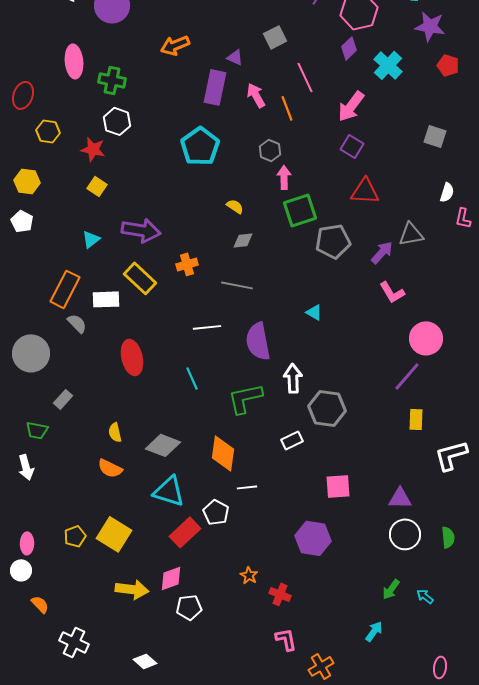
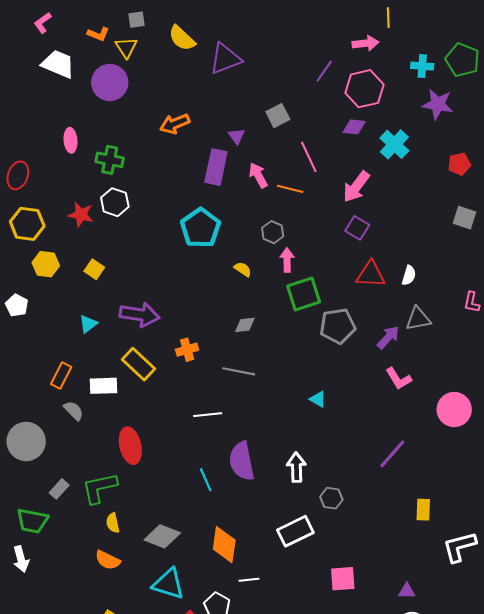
purple diamond: (349, 48) -> (354, 127), turned 50
purple triangle: (235, 57) -> (237, 136), turned 30
pink ellipse: (74, 61) -> (70, 140), size x0.7
red pentagon: (448, 65) -> (459, 164), moved, turned -30
orange line: (287, 108) -> (290, 189), turned -55
yellow hexagon: (48, 131) -> (27, 224), moved, size x1.4
gray square: (435, 136) -> (465, 218), moved
red star: (93, 149) -> (81, 215), moved
yellow hexagon: (27, 181) -> (46, 264), moved
white semicircle: (447, 192) -> (409, 275), moved
yellow semicircle: (235, 206) -> (243, 269), moved
orange rectangle: (65, 289) -> (61, 375), size x0.7
pink circle: (426, 338) -> (454, 410), moved
purple semicircle: (258, 341) -> (242, 461), moved
purple line: (407, 376) -> (392, 454), moved
cyan line: (192, 378) -> (206, 480), moved
green L-shape: (245, 398) -> (99, 488), moved
gray hexagon: (327, 408) -> (331, 498), size x0.6
green trapezoid: (37, 430) -> (32, 521), size x1.4
white rectangle: (292, 440) -> (295, 531), size x1.6
purple triangle: (400, 498) -> (407, 591), size x0.7

